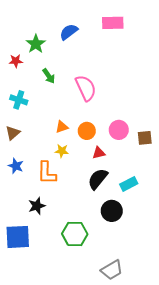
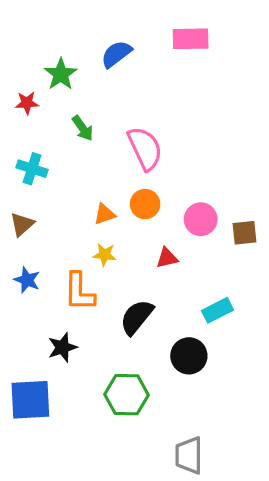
orange circle: (87, 131) -> (145, 204), moved
black semicircle: (98, 179) -> (137, 317), moved
gray trapezoid: (112, 270) -> (189, 455), turned 120

